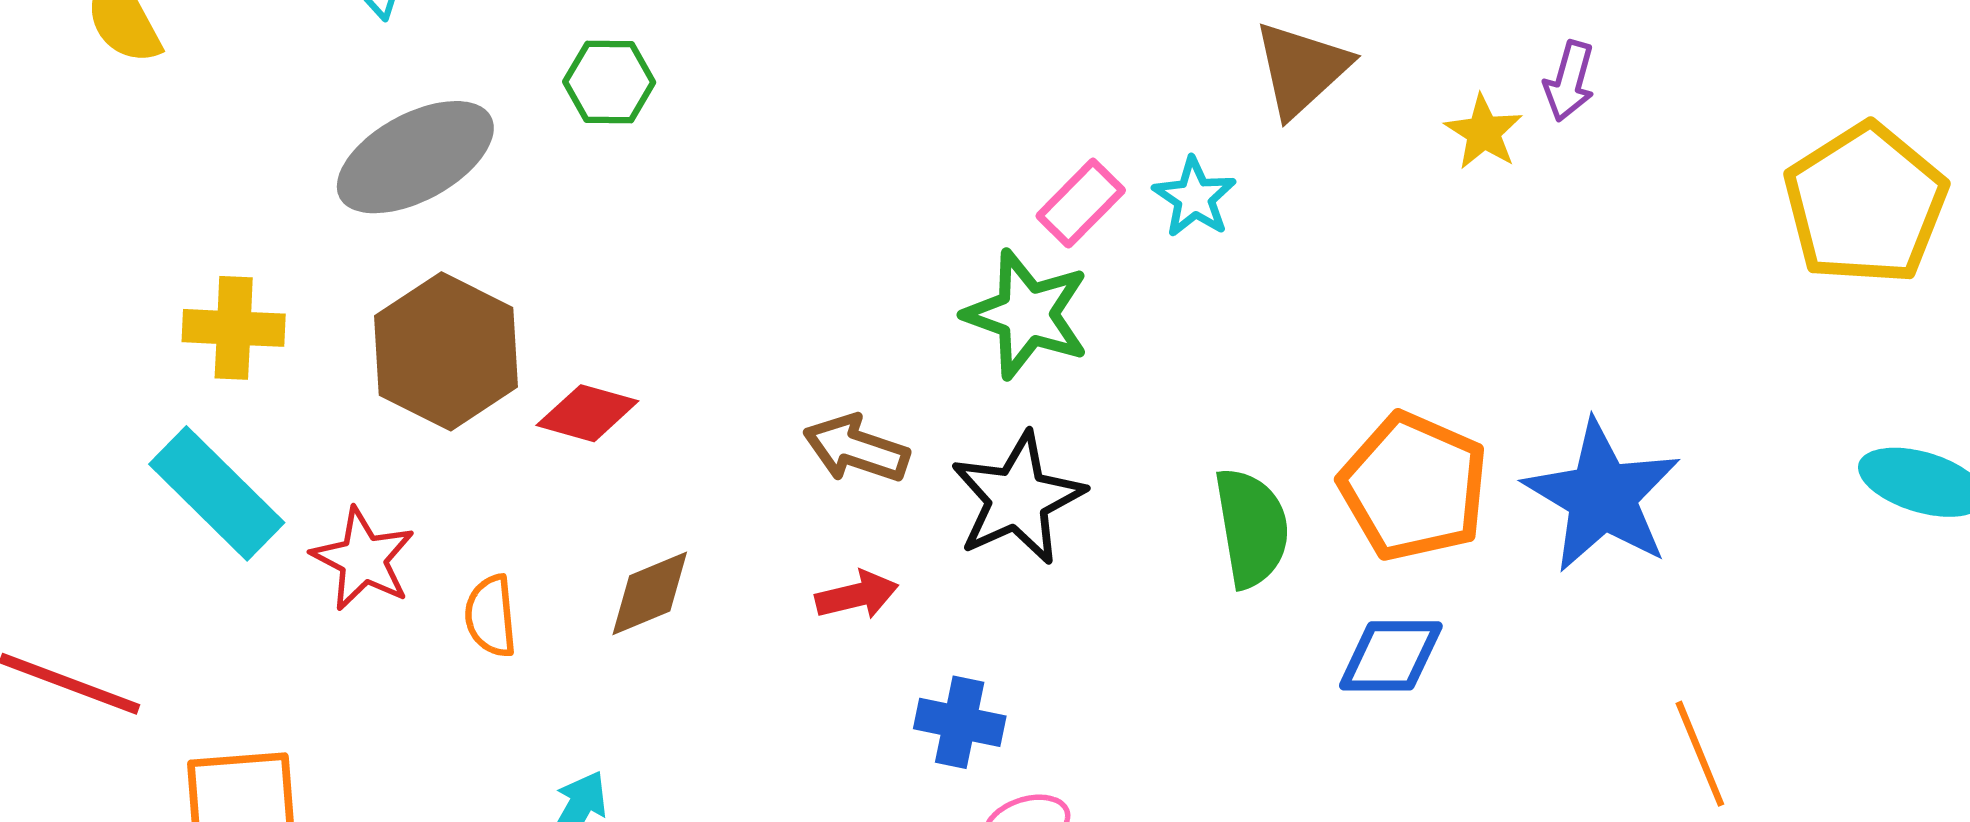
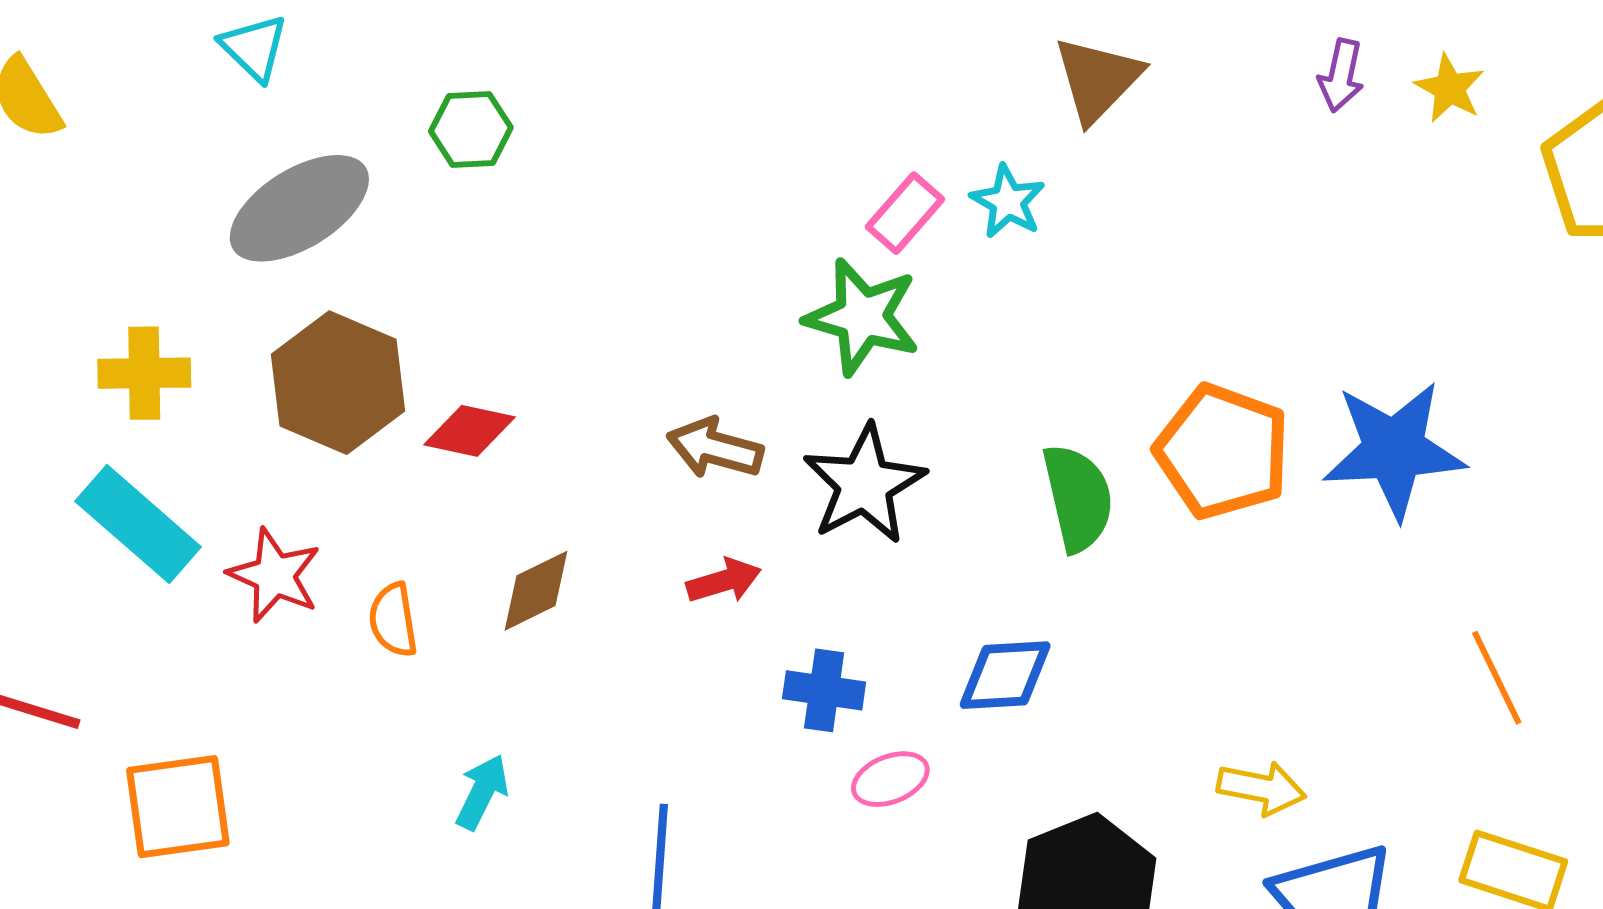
yellow star: (1484, 132) -> (1450, 88), moved
blue star: (1602, 496) -> (1394, 450), turned -30
blue diamond: (1391, 656) -> (1005, 675), moved

